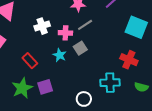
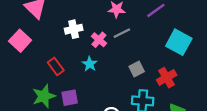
pink cross: (65, 33) -> (99, 40), turned 32
gray square: (80, 48) -> (137, 69), moved
red cross: (129, 60) -> (167, 78), turned 30

